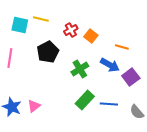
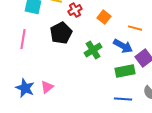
red cross: (71, 30) -> (75, 10), moved
green rectangle: (85, 100) -> (125, 71), moved, turned 36
blue line: (109, 104) -> (123, 99), moved

